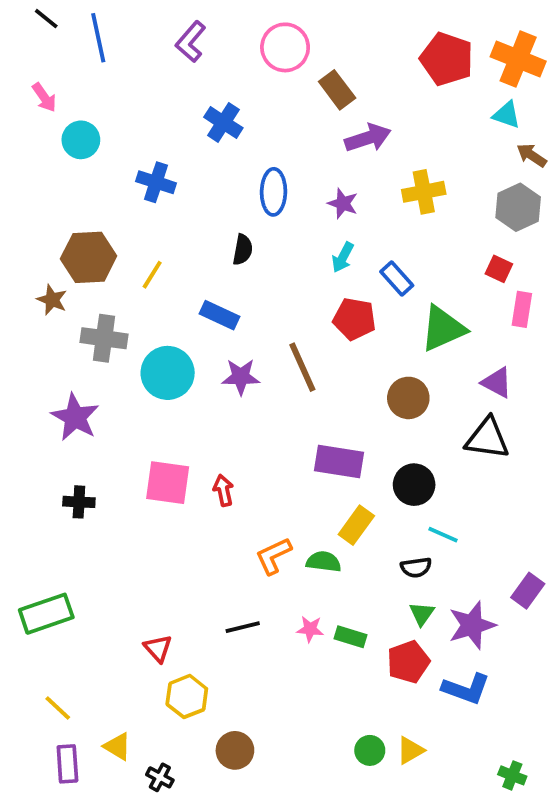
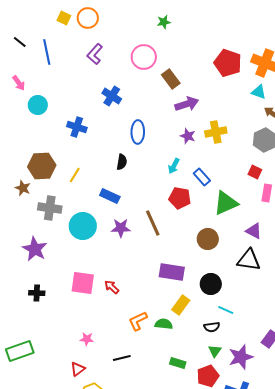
purple star: (343, 203) -> (188, 136), moved
red arrow: (223, 490) -> (112, 287), turned -35
pink star: (310, 629) -> (87, 339), moved
red triangle: (158, 648) -> (78, 369), turned 35

